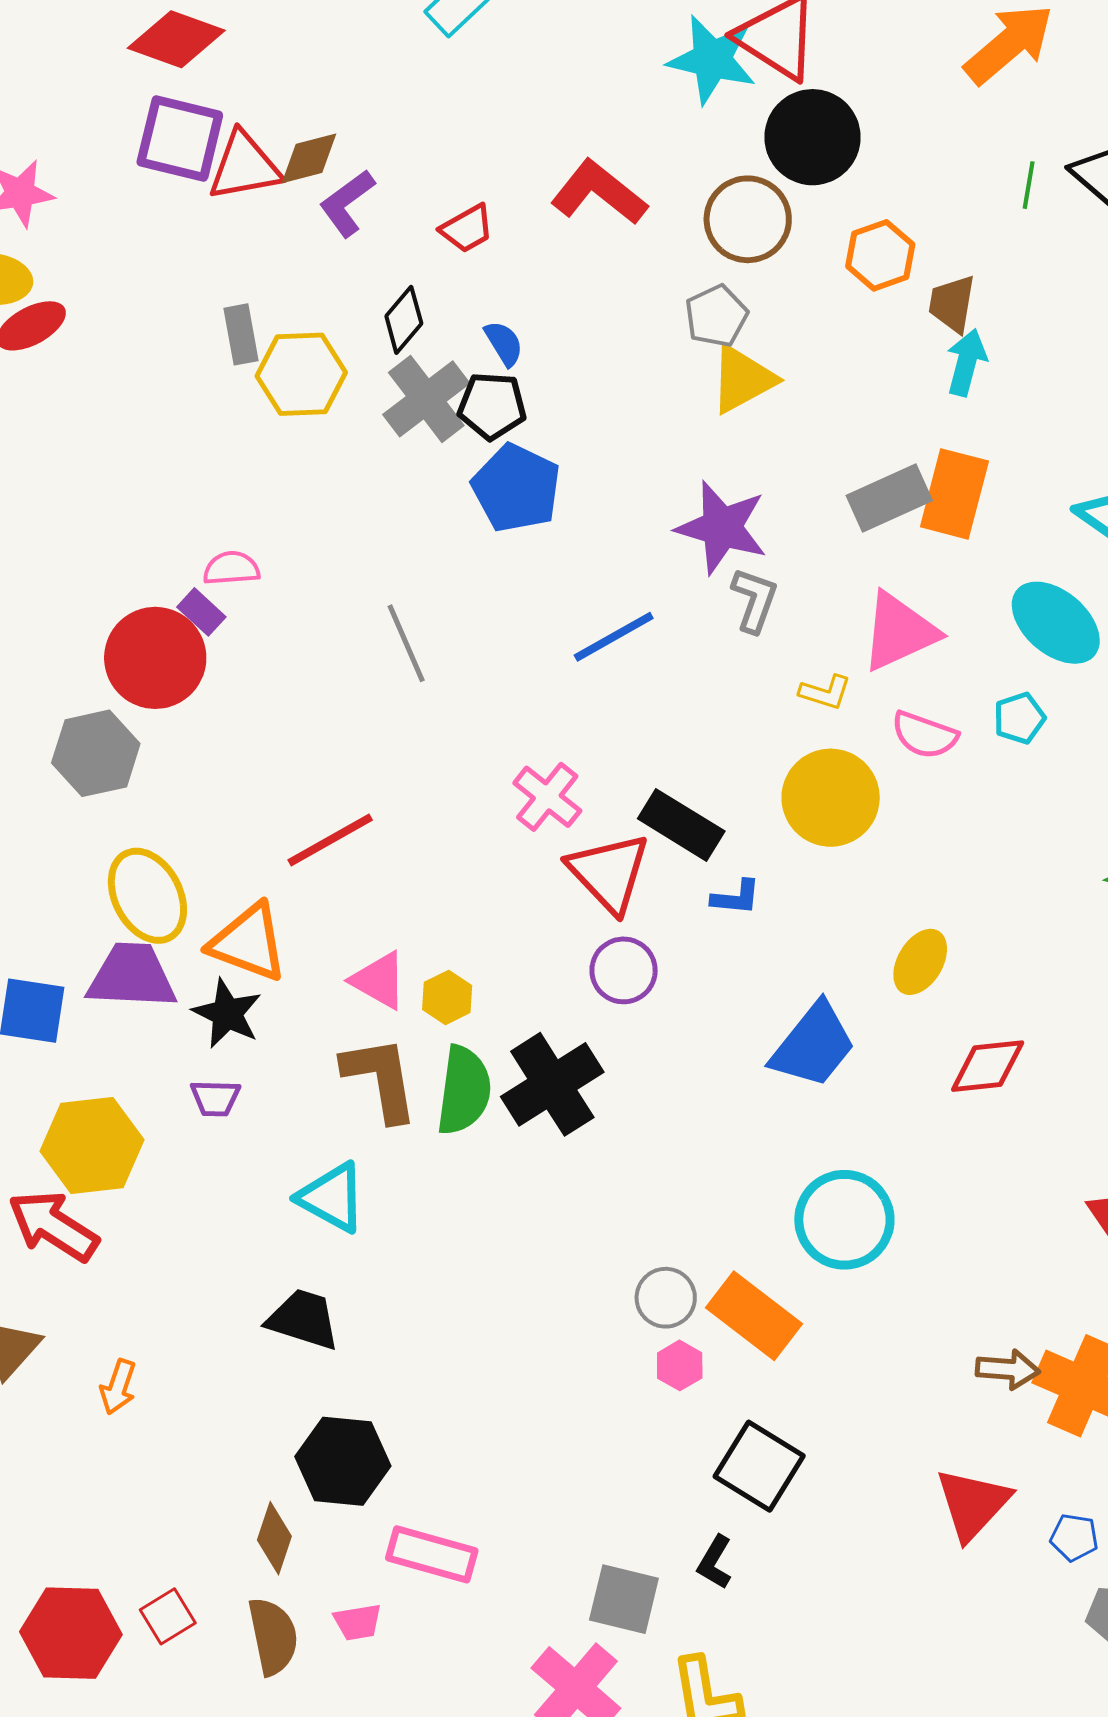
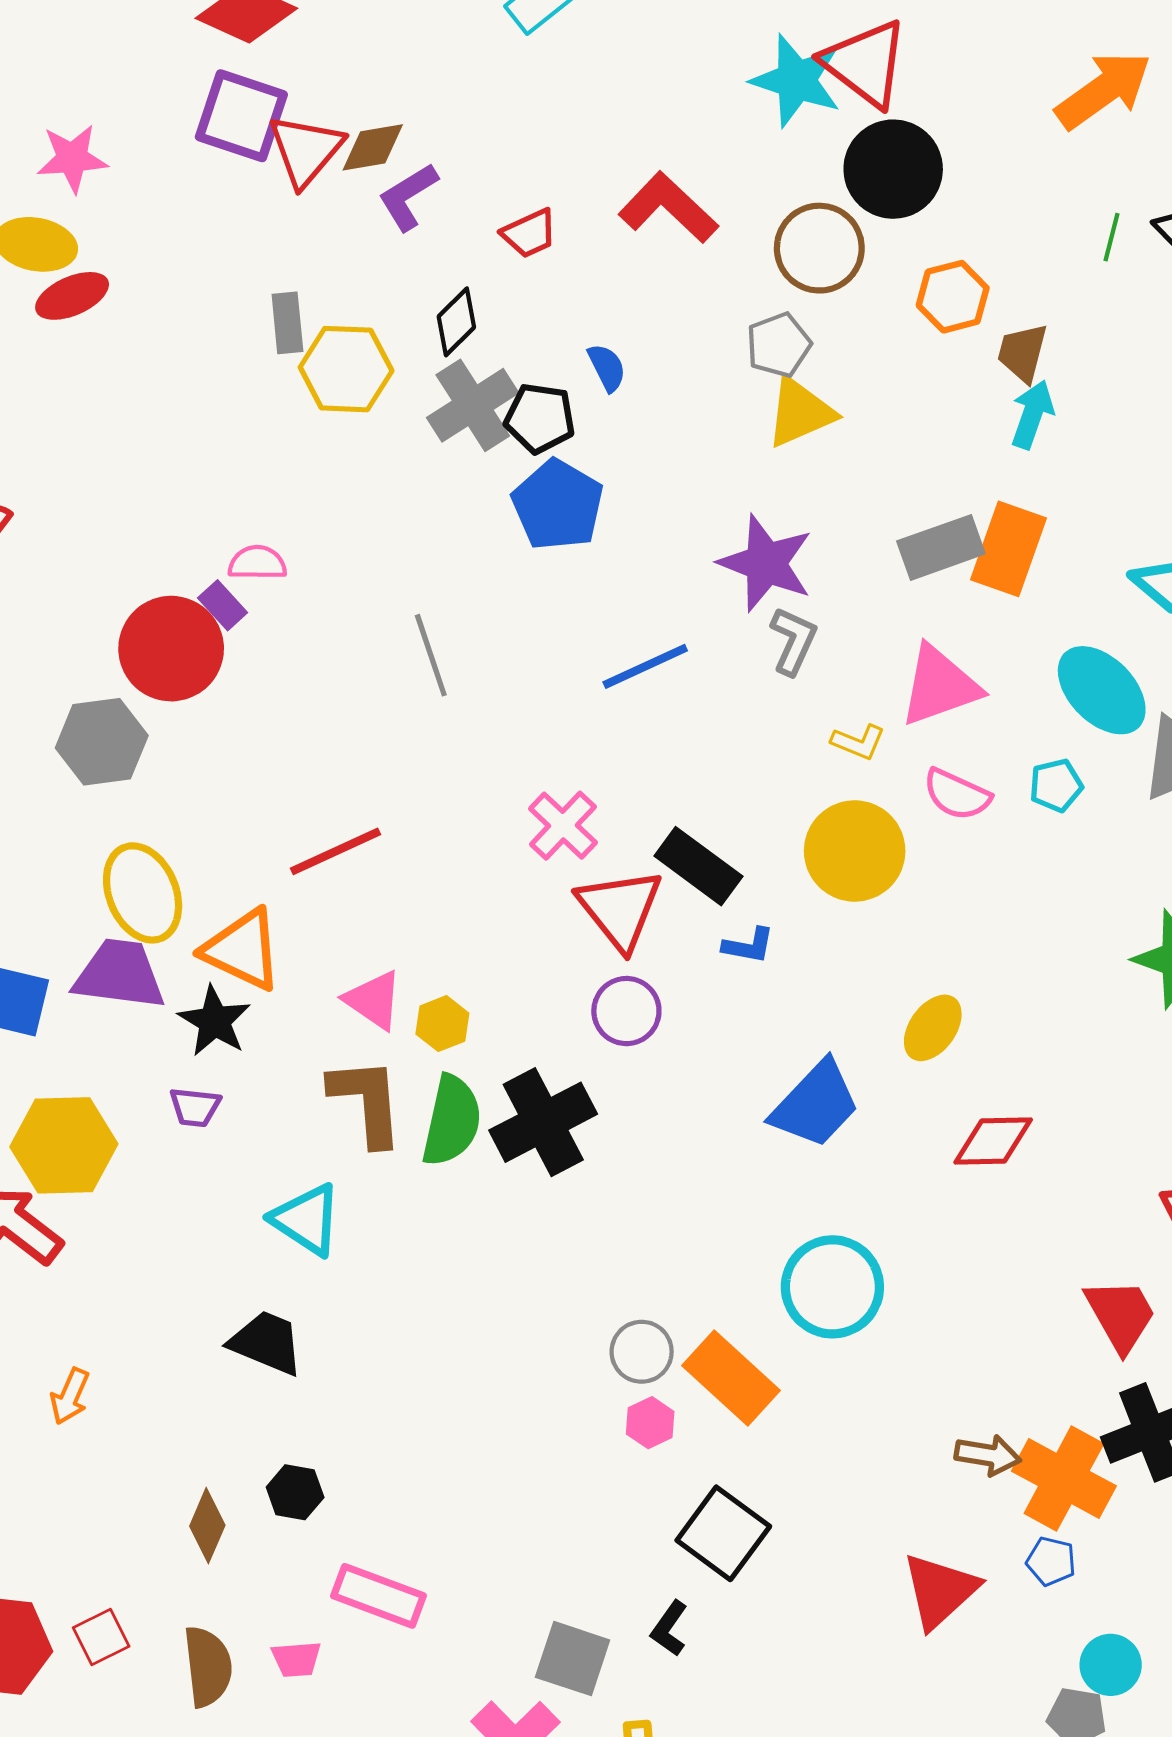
red triangle: (245, 166) -> (306, 150), turned -44
blue semicircle: (504, 343) -> (607, 367), moved
black hexagon: (343, 1461) -> (295, 1492), size x0.6
blue pentagon: (1074, 1537) -> (1051, 1561), moved
brown diamond: (274, 1538) -> (207, 1526), moved

